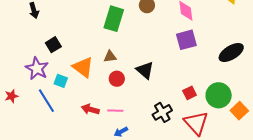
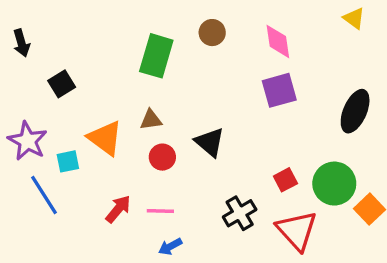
black square: (53, 45) -> (62, 84), moved
black ellipse: (231, 53) -> (355, 111), turned -35
cyan square: (61, 81) -> (68, 161), turned -32
red arrow: (90, 109) -> (118, 209), turned 114

